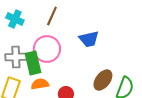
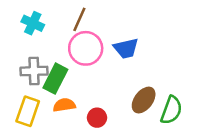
pink circle: (47, 49) -> (86, 48), moved
green rectangle: (33, 63) -> (55, 79), turned 40

